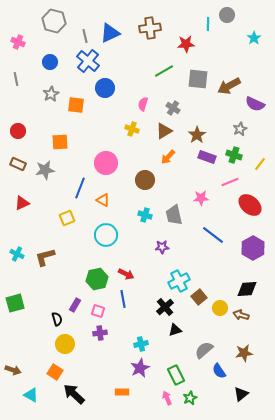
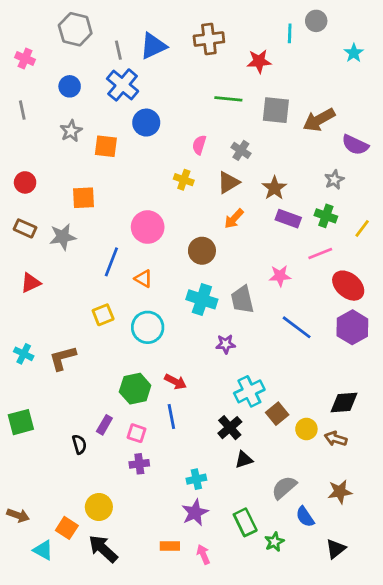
green line: (164, 71) -> (228, 99), turned 36
cyan cross: (145, 215) -> (202, 299), size x1.5
yellow square: (67, 218) -> (103, 315), moved
purple hexagon: (253, 248) -> (352, 327), moved
yellow circle: (65, 344) -> (99, 507), moved
orange square: (55, 372) -> (67, 528), moved
pink arrow: (167, 398) -> (203, 554), moved
green star: (190, 398) -> (274, 542), moved

